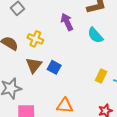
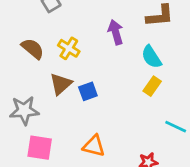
blue square: (54, 67) -> (88, 91), turned 32
yellow rectangle: (101, 76) -> (152, 86), moved

